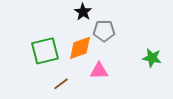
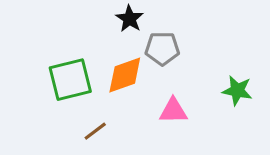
pink triangle: (99, 71) -> (173, 111), moved

